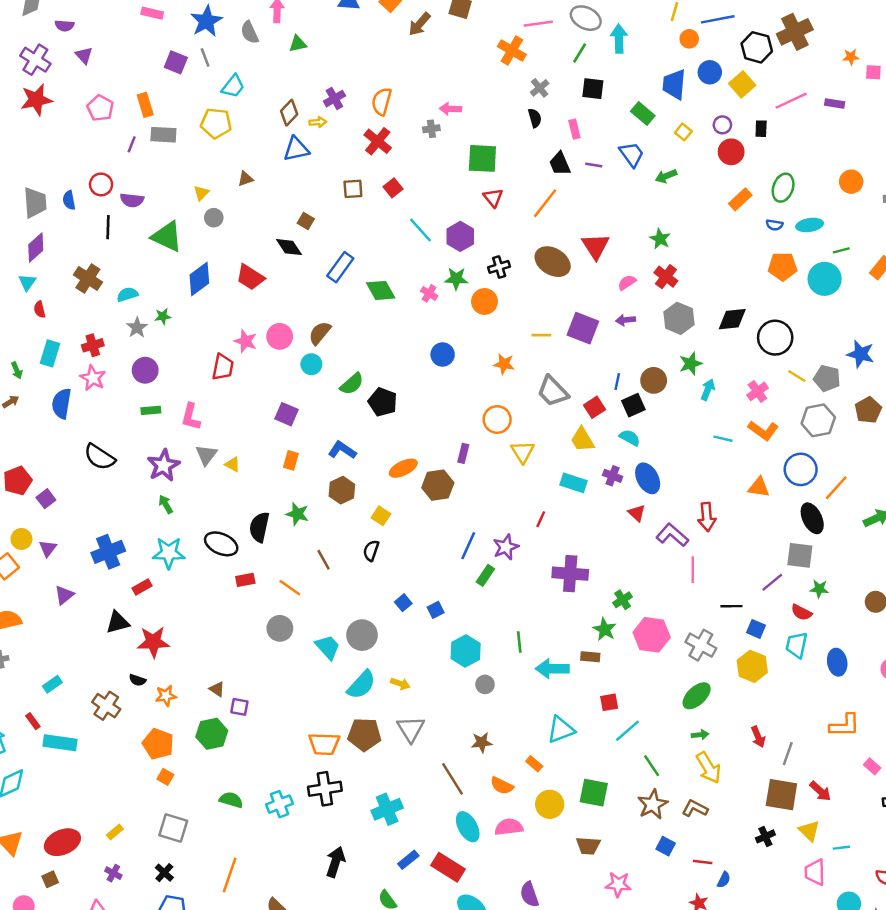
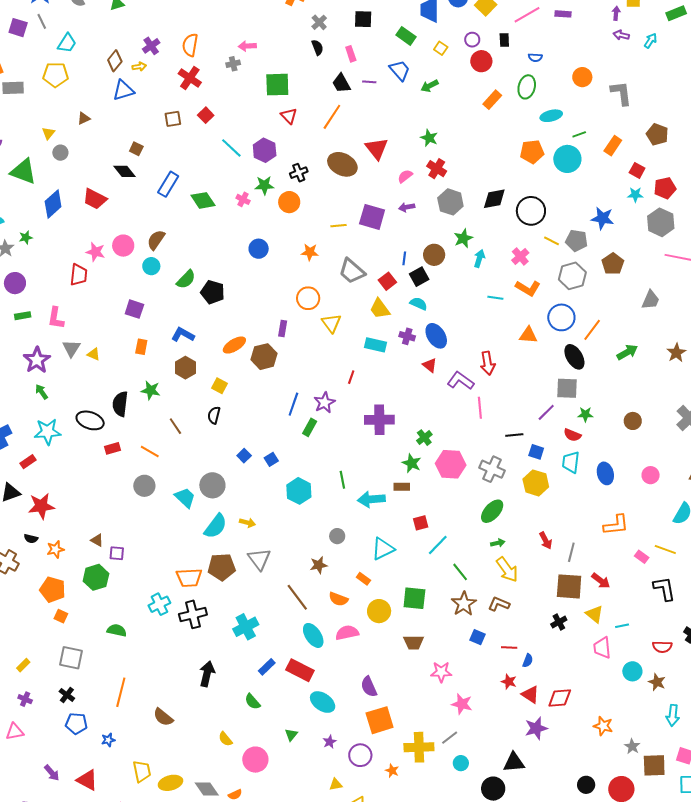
blue semicircle: (774, 225) -> (535, 57), moved
gray circle: (485, 684) -> (337, 536), moved
cyan cross: (279, 804) -> (159, 604), moved

